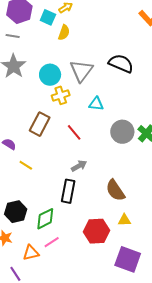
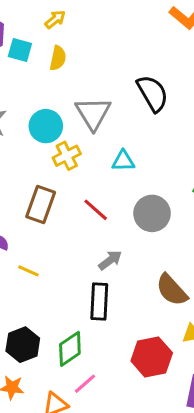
cyan square: (48, 17) -> (20, 50), moved
black semicircle: (121, 63) -> (153, 93), turned 45
gray circle: (122, 132) -> (152, 213), moved

